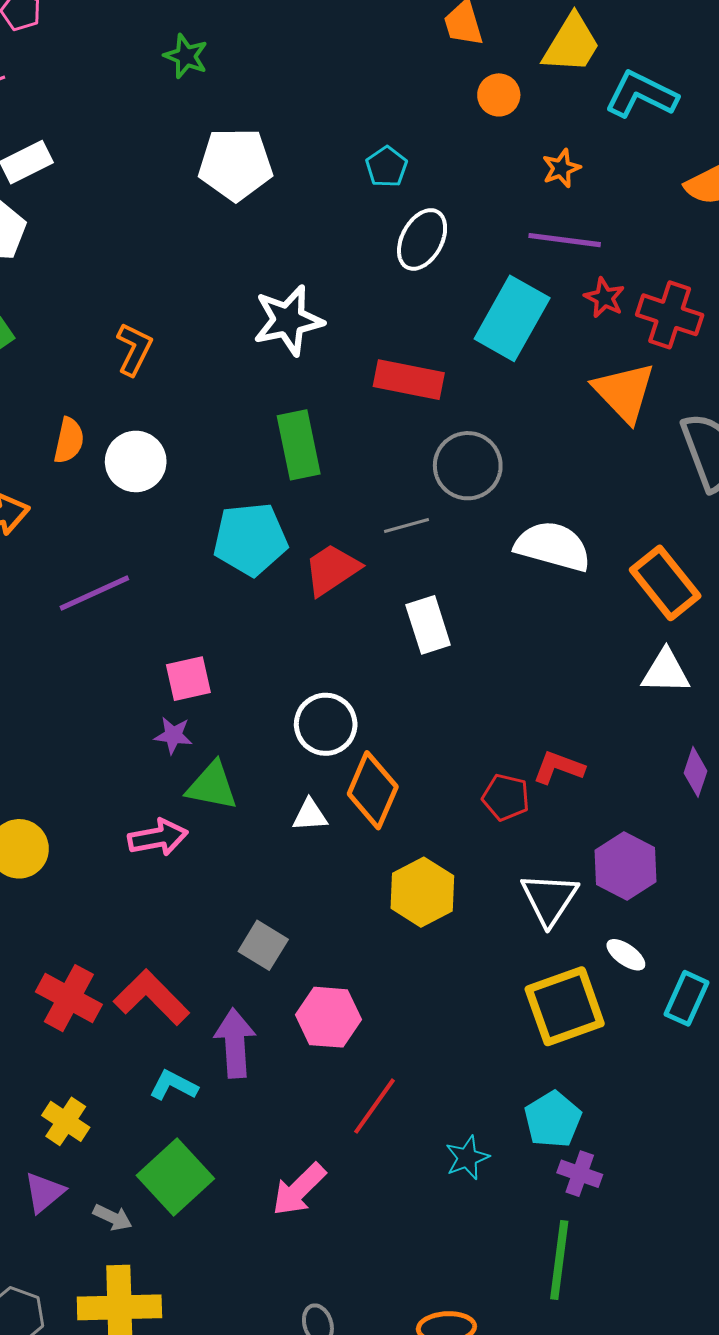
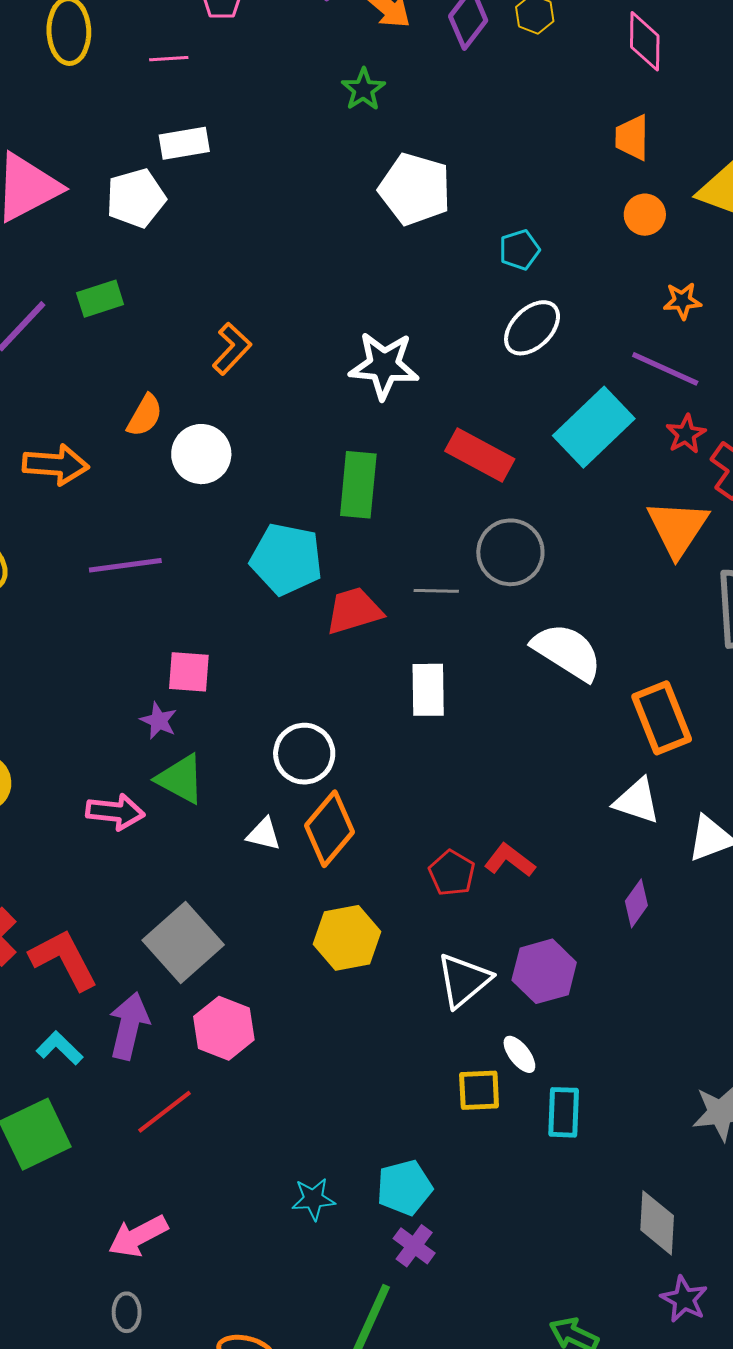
white pentagon: (235, 164) -> (415, 189), moved
gray square: (263, 945) -> (183, 943), size x1.6
cyan rectangle: (686, 998) -> (564, 1112), turned -39
yellow square: (565, 1006) -> (479, 1090), moved, size x0.6
red line: (375, 1106) -> (165, 1112), moved
pink arrow: (299, 1189) -> (138, 1236), moved

